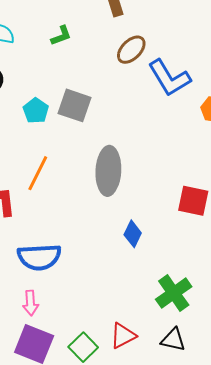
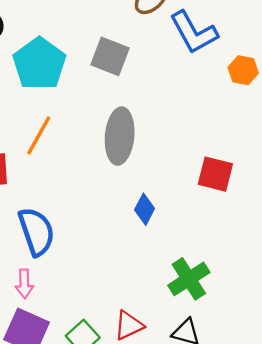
gray square: (74, 105) -> (110, 56), moved
cyan pentagon: (36, 111) -> (39, 64), size x1.8
blue semicircle: (39, 257) -> (36, 232), turned -108

